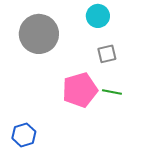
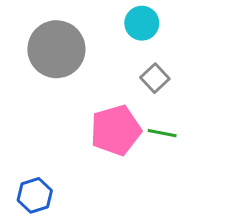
gray square: (107, 54) -> (155, 78), turned -30

